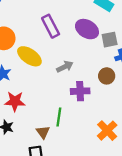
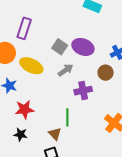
purple rectangle: (51, 26) -> (24, 28), moved, turned 55
purple ellipse: (87, 29) -> (83, 47), moved
gray square: (110, 40) -> (60, 47), moved, turned -35

